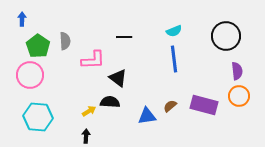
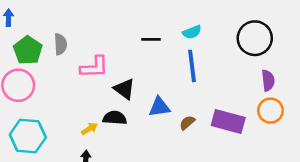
black line: (124, 37) -> (151, 39), moved
blue triangle: (147, 116) -> (159, 107), moved

